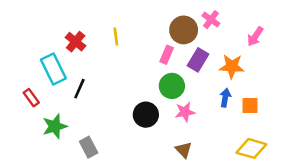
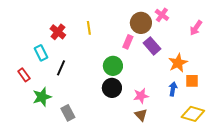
purple rectangle: (198, 60) -> (152, 46), turned -72
orange star: (232, 66) -> (178, 63), moved, turned -30
cyan rectangle: (53, 69) -> (41, 53), size x0.7
green circle: (172, 86) -> (113, 66), moved
blue arrow: (225, 98) -> (173, 89), moved
pink star: (185, 112) -> (141, 96), moved

